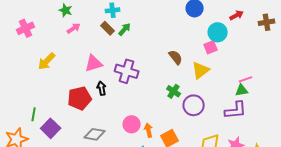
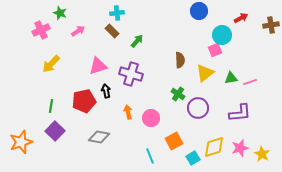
green star: (66, 10) -> (60, 13), moved
pink cross: (26, 28) -> (41, 30), moved
green arrow: (125, 29) -> (137, 41), moved
brown semicircle: (176, 57) -> (180, 60), turned 35
green triangle: (242, 90) -> (231, 78), moved
green line: (34, 114) -> (51, 106), moved
pink circle: (132, 124) -> (151, 118), moved
orange arrow: (149, 130) -> (128, 112), moved

